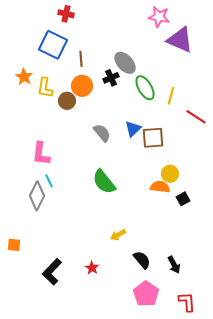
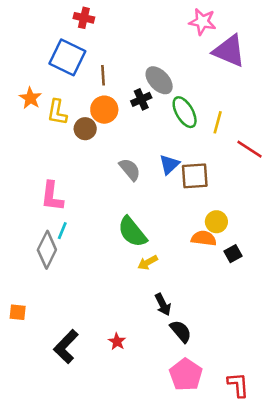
cyan line: (49, 181) -> (62, 231), turned 48
yellow arrow: (118, 235) -> (148, 263), moved
black arrow: (174, 265) -> (163, 305), moved

